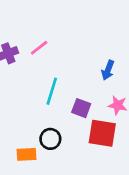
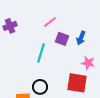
pink line: (39, 48) -> (50, 22), moved
purple square: (81, 108) -> (62, 39), moved

